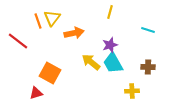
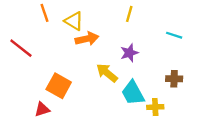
yellow triangle: (52, 18) -> (74, 21), moved, turned -36
orange line: (38, 21) -> (45, 13), moved
cyan trapezoid: (113, 63) -> (133, 93), moved

